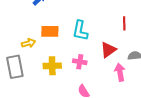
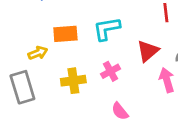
cyan L-shape: (80, 31) -> (107, 29), turned 75
pink cross: (80, 62) -> (111, 71), turned -32

